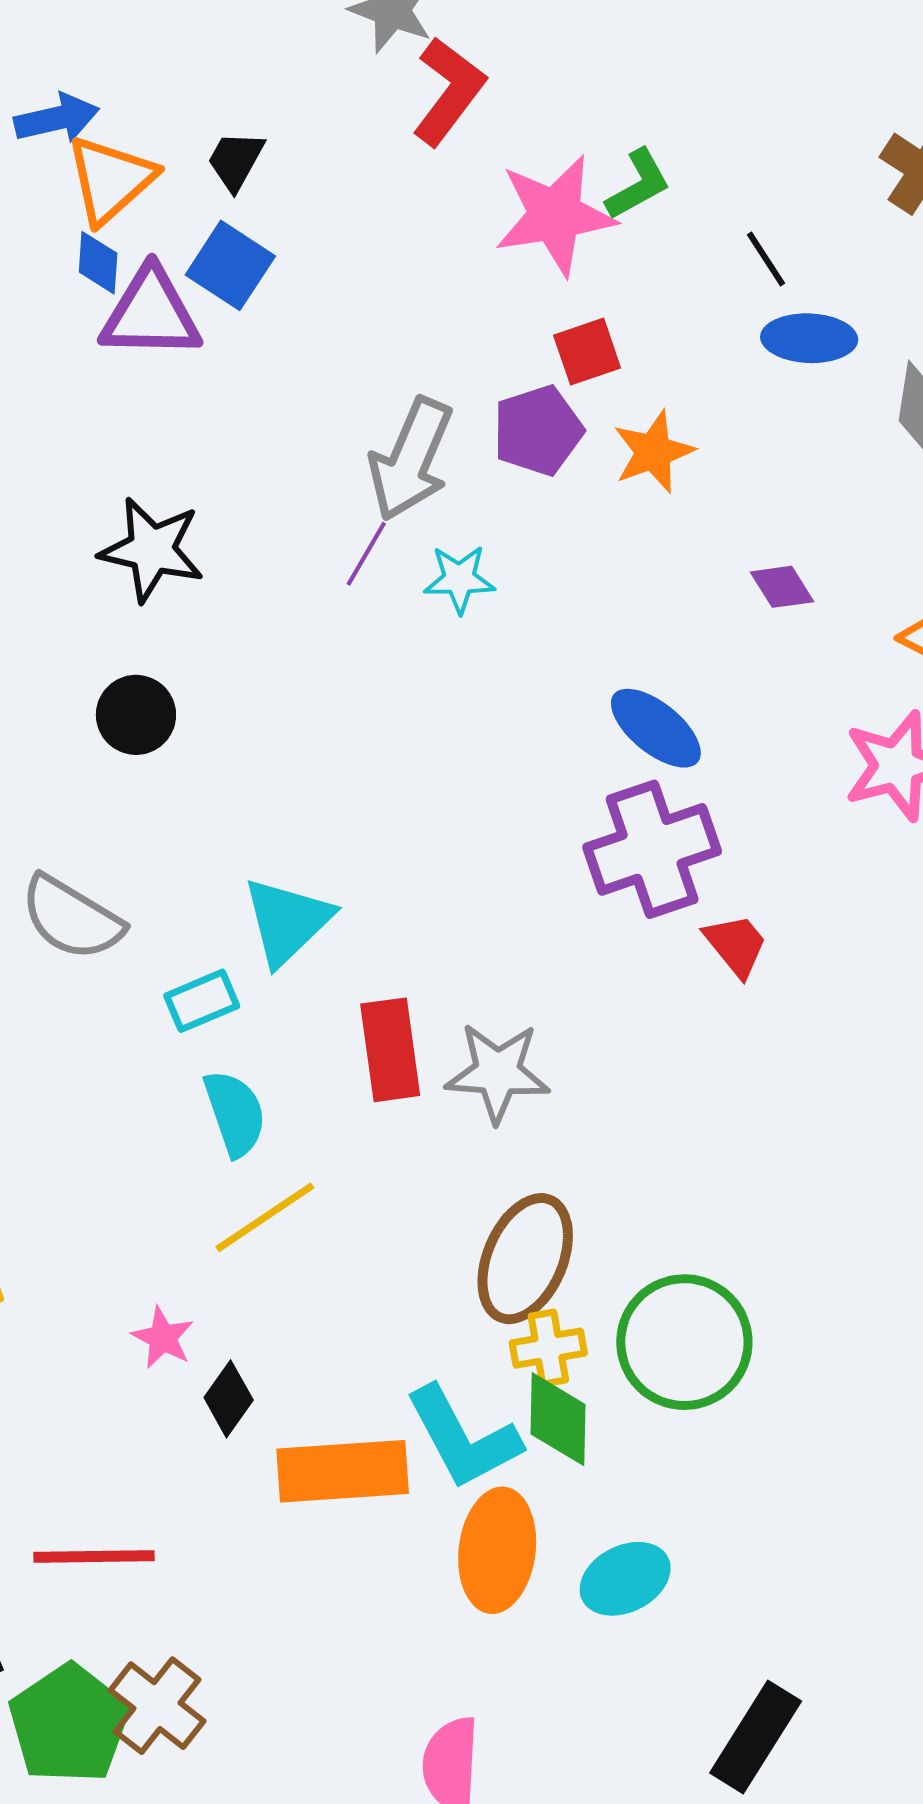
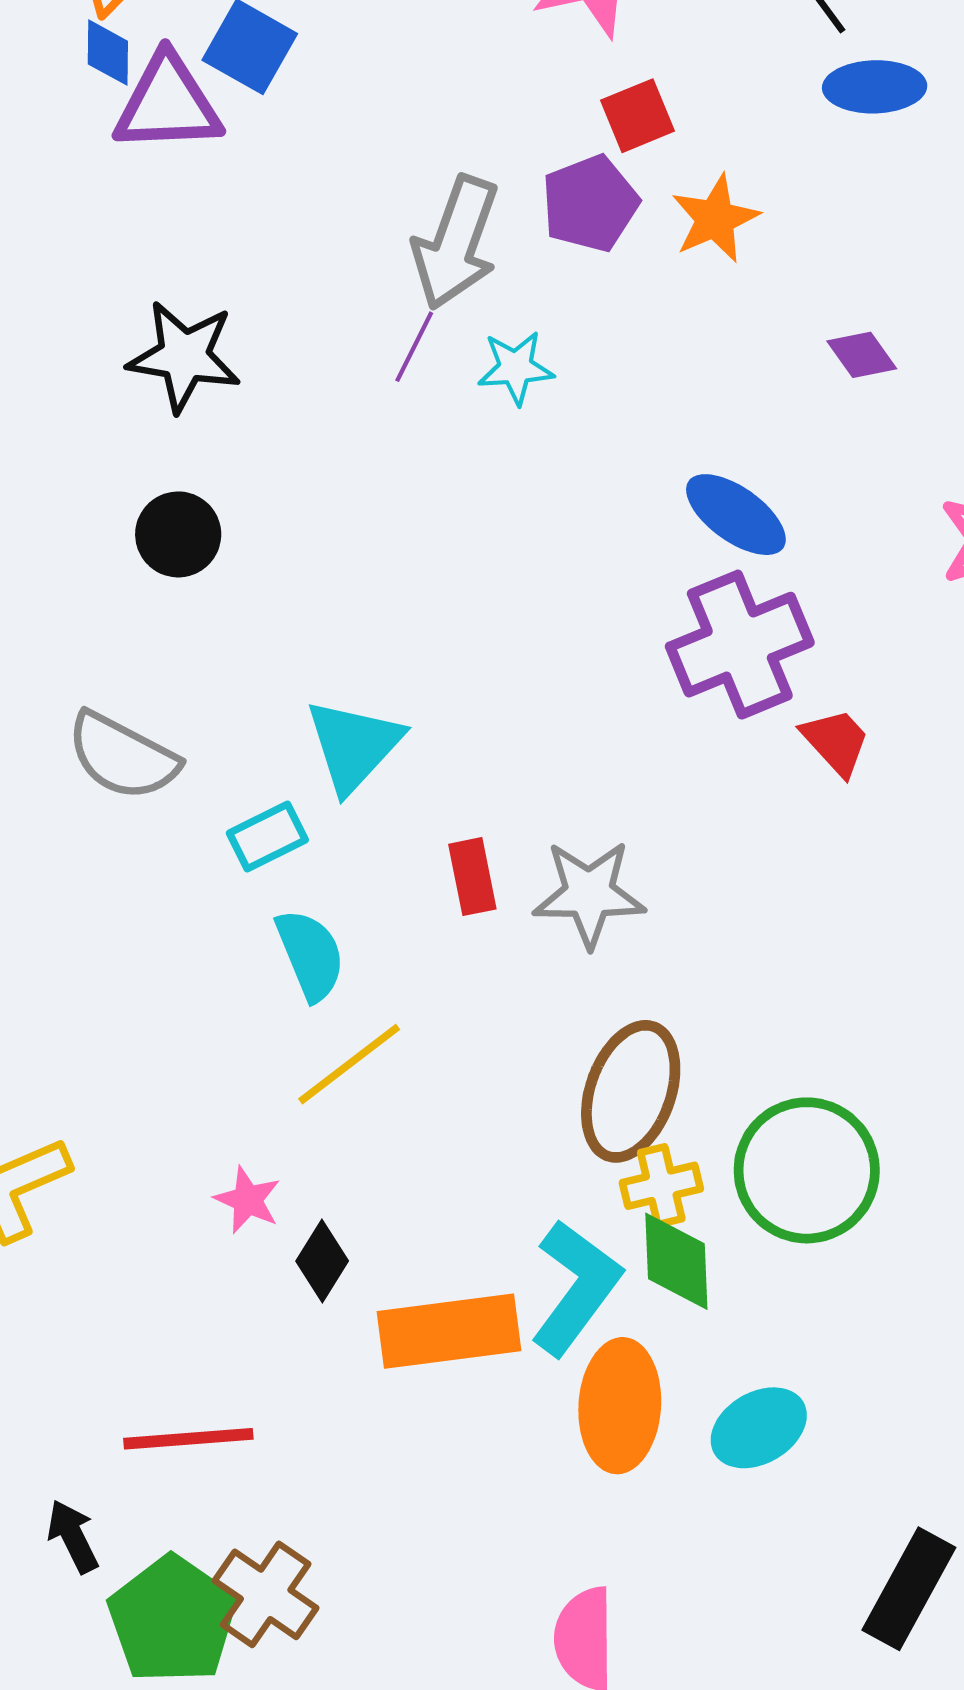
red rectangle: (390, 1050) -> (472, 877), size x0.7
cyan L-shape: (463, 1438) -> (576, 1287), turned -112

